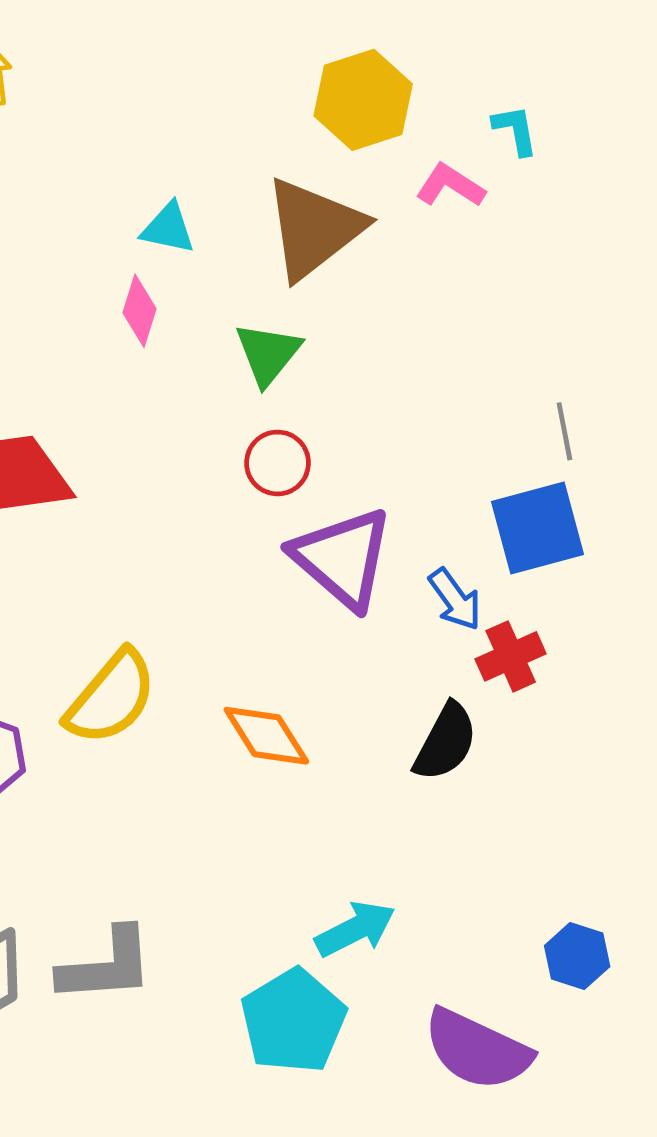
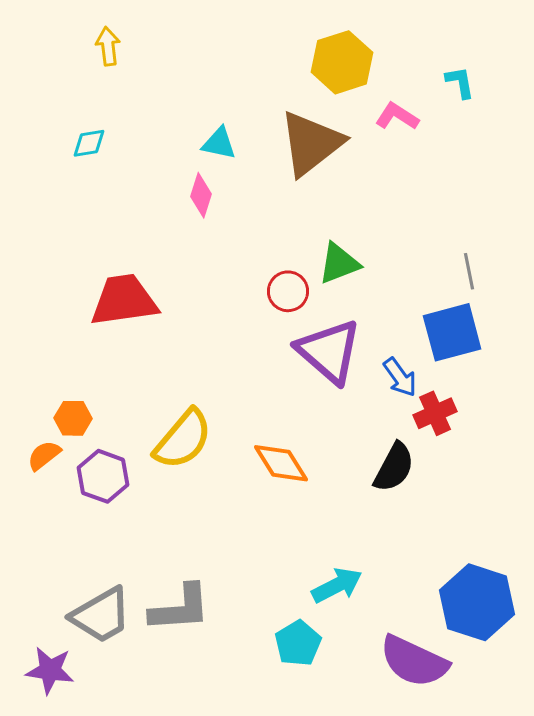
cyan L-shape: (515, 130) -> (460, 82), moved
green triangle: (268, 354) -> (339, 263), moved, turned 30
blue hexagon: (577, 956) -> (477, 602), size x1.8
cyan pentagon: (293, 1021) -> (298, 643), size x0.7

